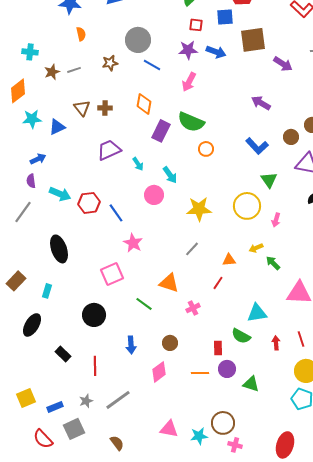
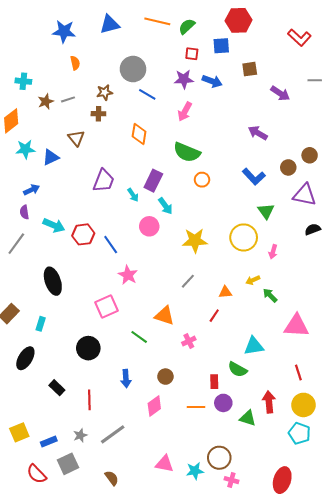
brown square: (253, 40) -> (250, 69), size x0.6
brown cross: (105, 108) -> (98, 114), moved
purple rectangle: (161, 131) -> (153, 181), moved
purple trapezoid: (109, 150) -> (104, 181), turned 135
red arrow: (276, 343) -> (269, 402), moved, size x1.5

